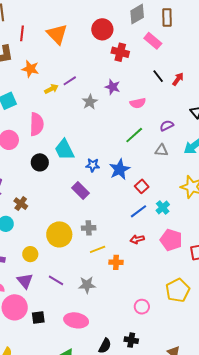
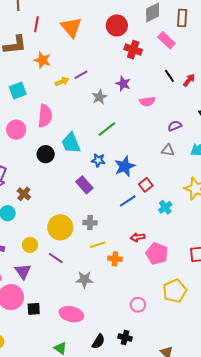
green line: (134, 135) -> (107, 129), moved
blue line: (138, 211) -> (128, 201), moved
pink pentagon: (171, 240) -> (157, 254), moved
purple line: (56, 280) -> (56, 258), moved

